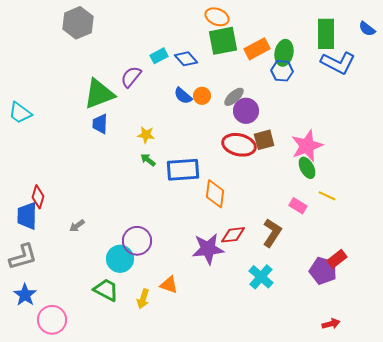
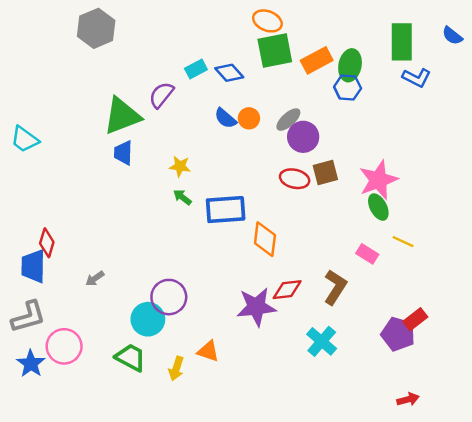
blue L-shape: (338, 63) -> (417, 78), size x0.7
red ellipse: (239, 145) -> (295, 179), size x0.7
pink circle: (52, 320) -> (64, 346), moved

